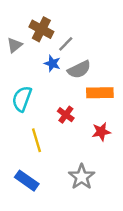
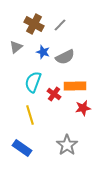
gray line: (66, 44) -> (60, 25), moved
gray triangle: (15, 45) -> (16, 47), moved
orange rectangle: (100, 93) -> (75, 86), moved
cyan semicircle: (22, 99) -> (33, 82), moved

